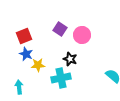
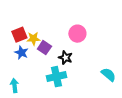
purple square: (60, 29) -> (44, 48), moved
yellow star: (38, 65) -> (33, 39), moved

